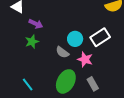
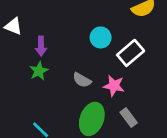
purple arrow: (36, 24) -> (41, 46), turned 72
cyan circle: (75, 39) -> (101, 37), moved

